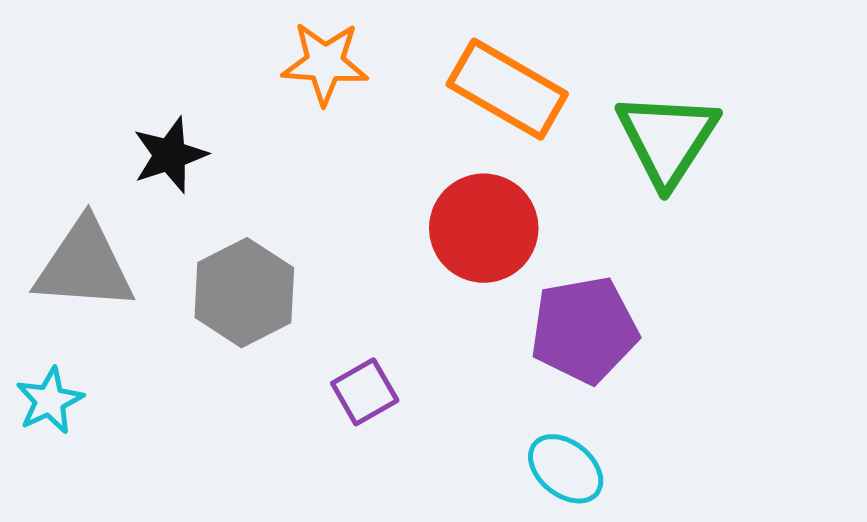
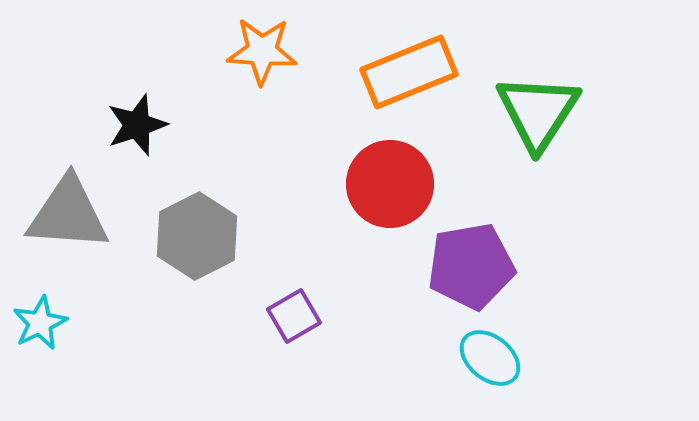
orange rectangle: (507, 89) -> (409, 72), turned -52
cyan ellipse: (566, 469) -> (490, 358), moved

